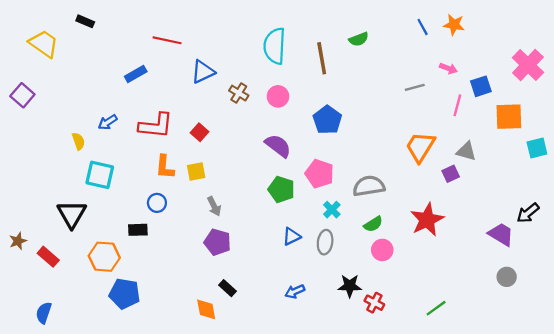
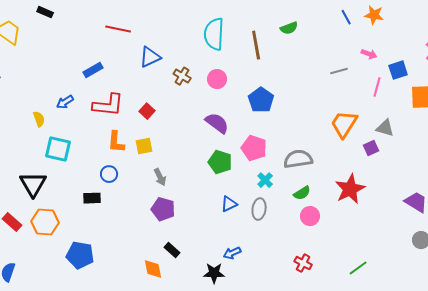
blue rectangle: (136, 74) -> (93, 70), moved
orange hexagon: (104, 257) -> (45, 222), moved
black star: (350, 286) -> (214, 273), moved

